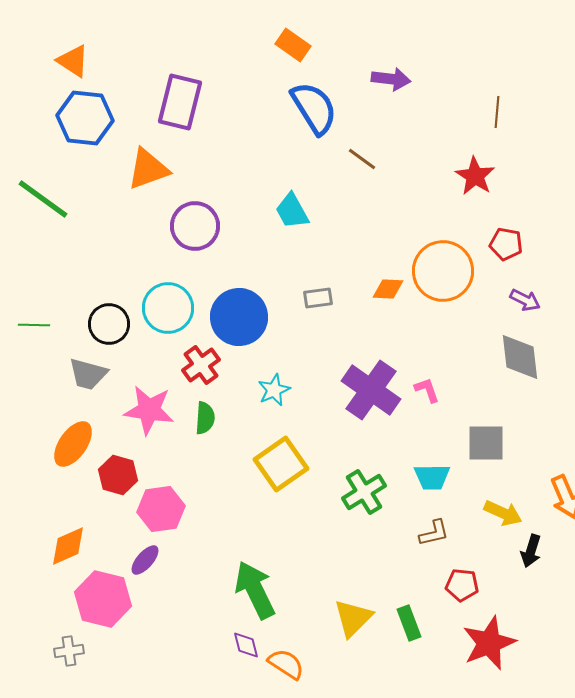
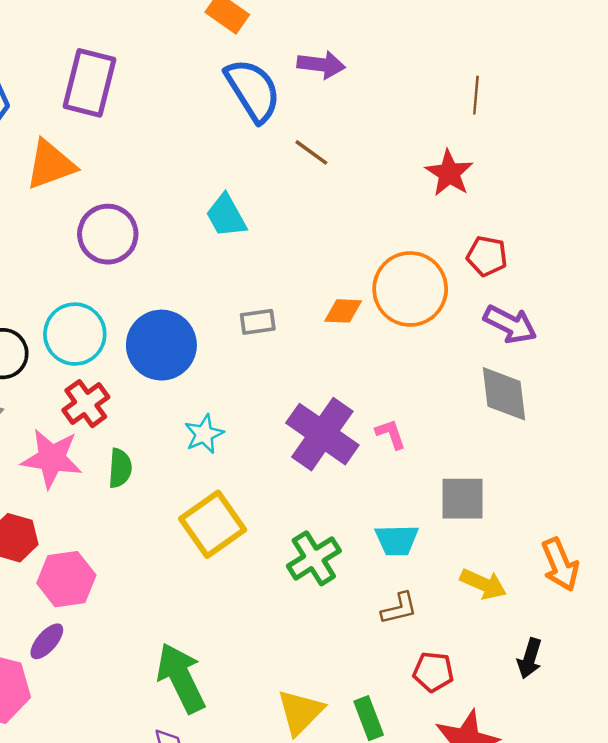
purple arrow: (391, 79) -> (321, 65), moved
purple arrow: (525, 300) -> (510, 324), size x1.4
red cross: (201, 365) -> (86, 404), moved
black arrow: (531, 551) -> (530, 658), moved

